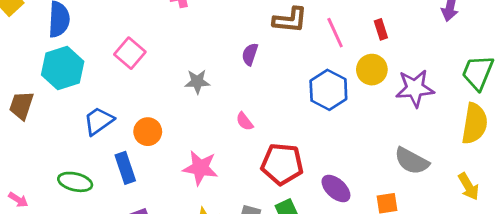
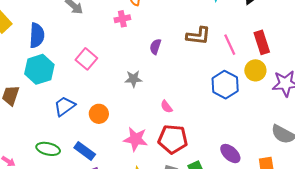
red rectangle: (381, 29) -> (262, 42), size x1.6
purple semicircle: (250, 54) -> (155, 47), moved
red pentagon: (282, 164) -> (173, 139), moved
blue rectangle: (125, 168) -> (85, 151), moved, turned -35

